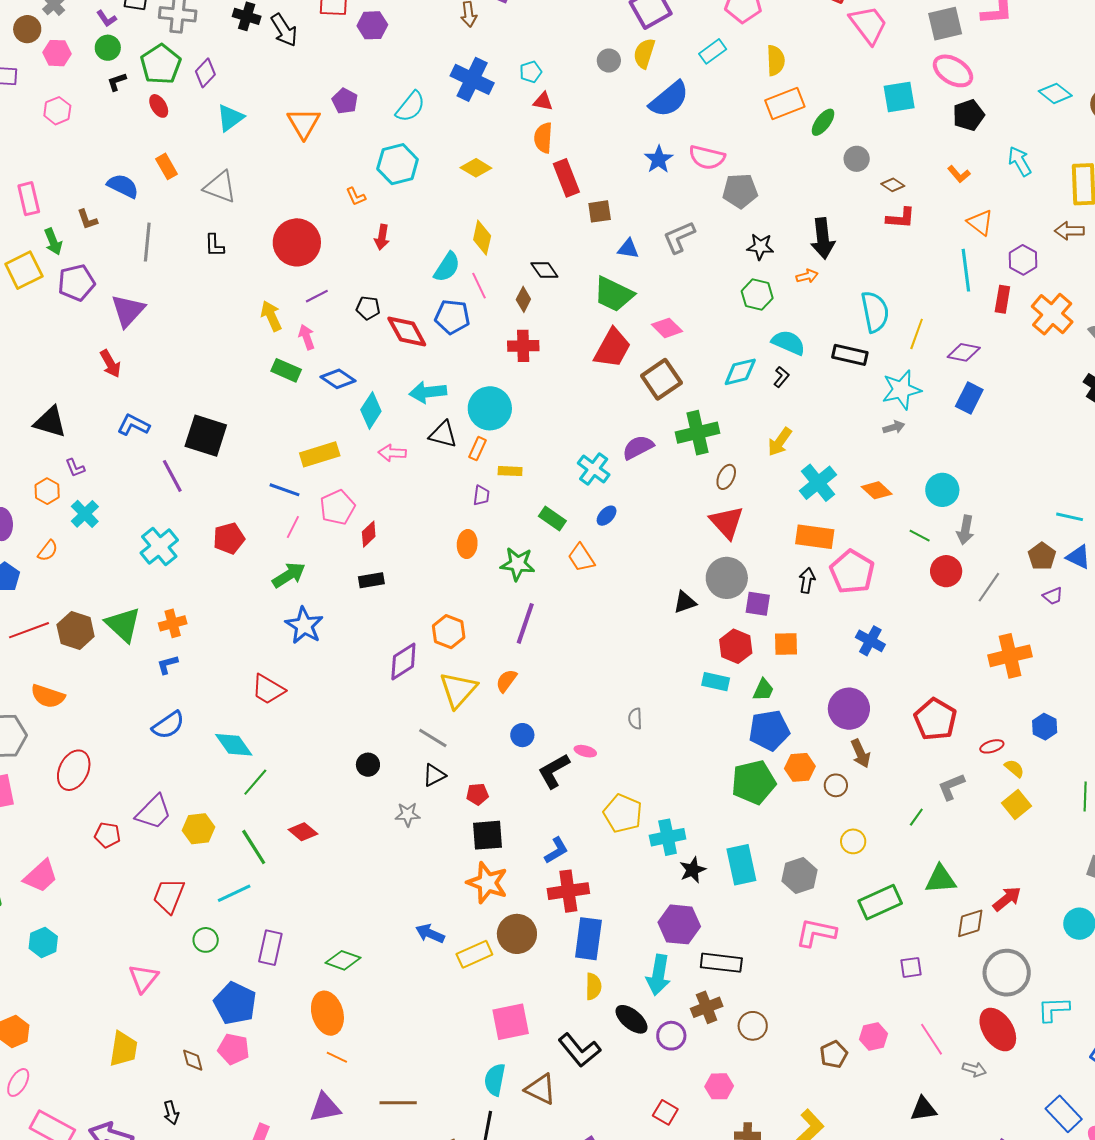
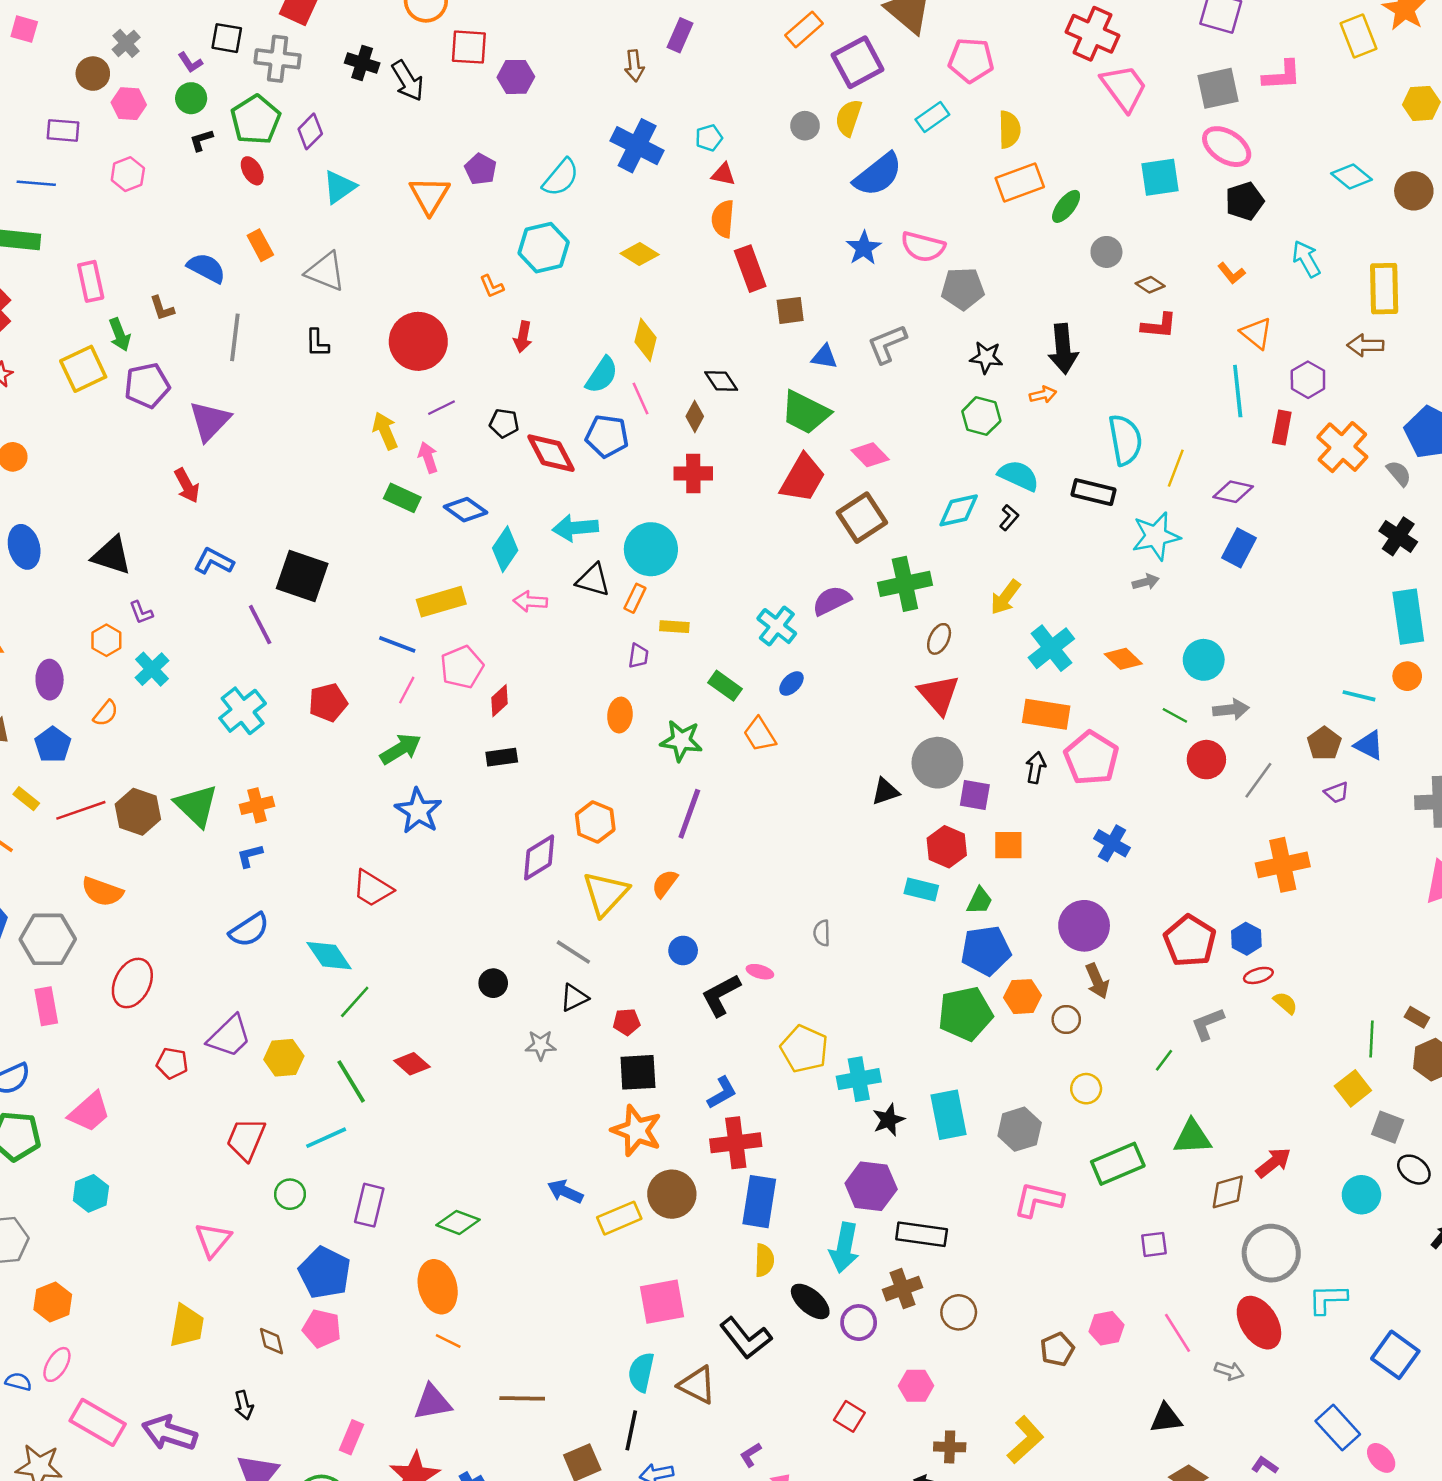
gray arrow: (965, 530) -> (1231, 710), turned -108
blue hexagon: (1045, 727) -> (1246, 939), moved
yellow square: (1017, 804) -> (1353, 1088), moved

